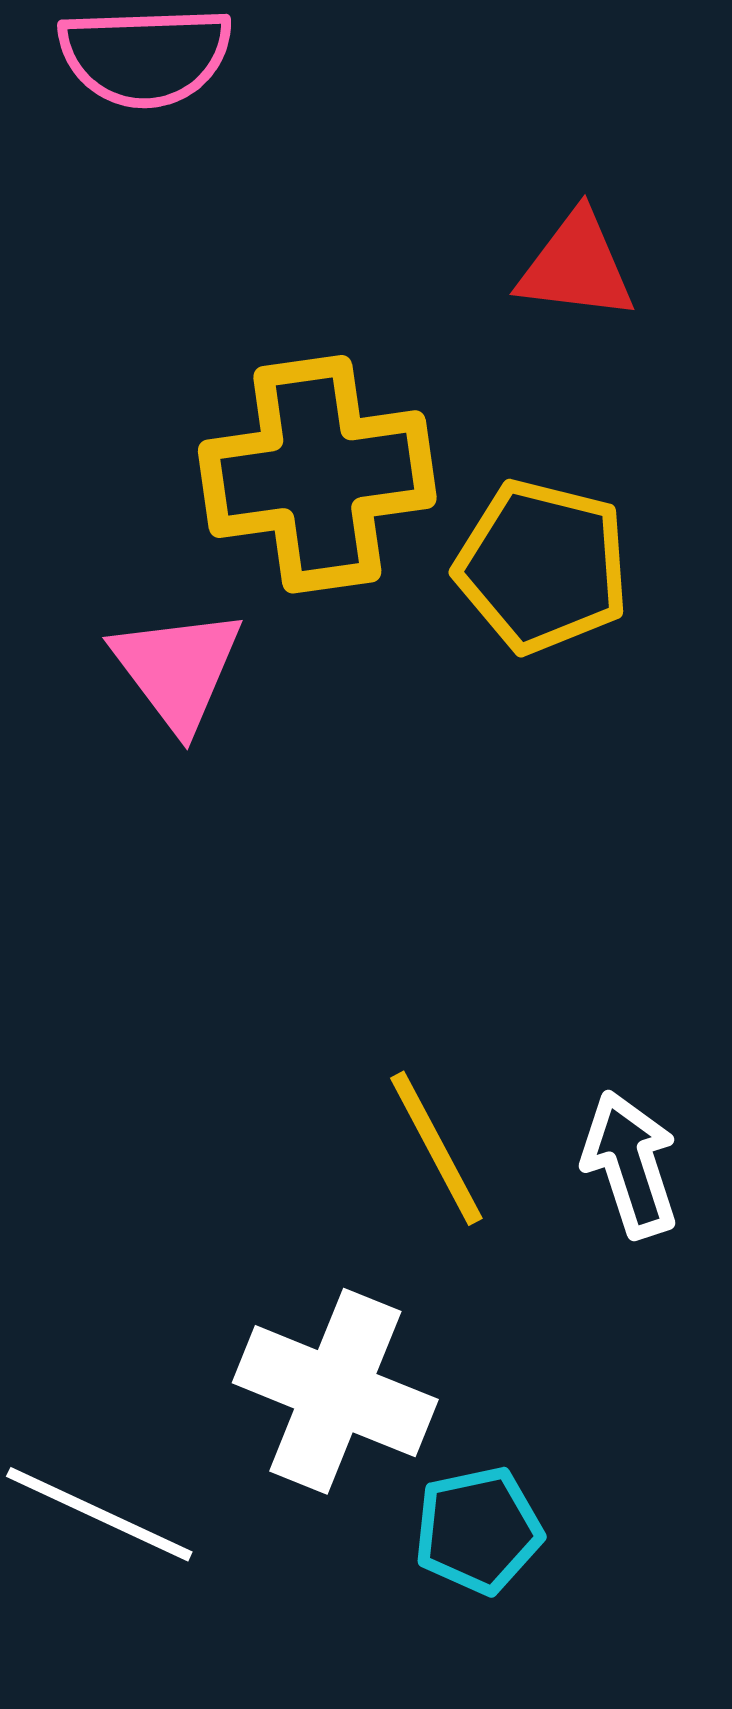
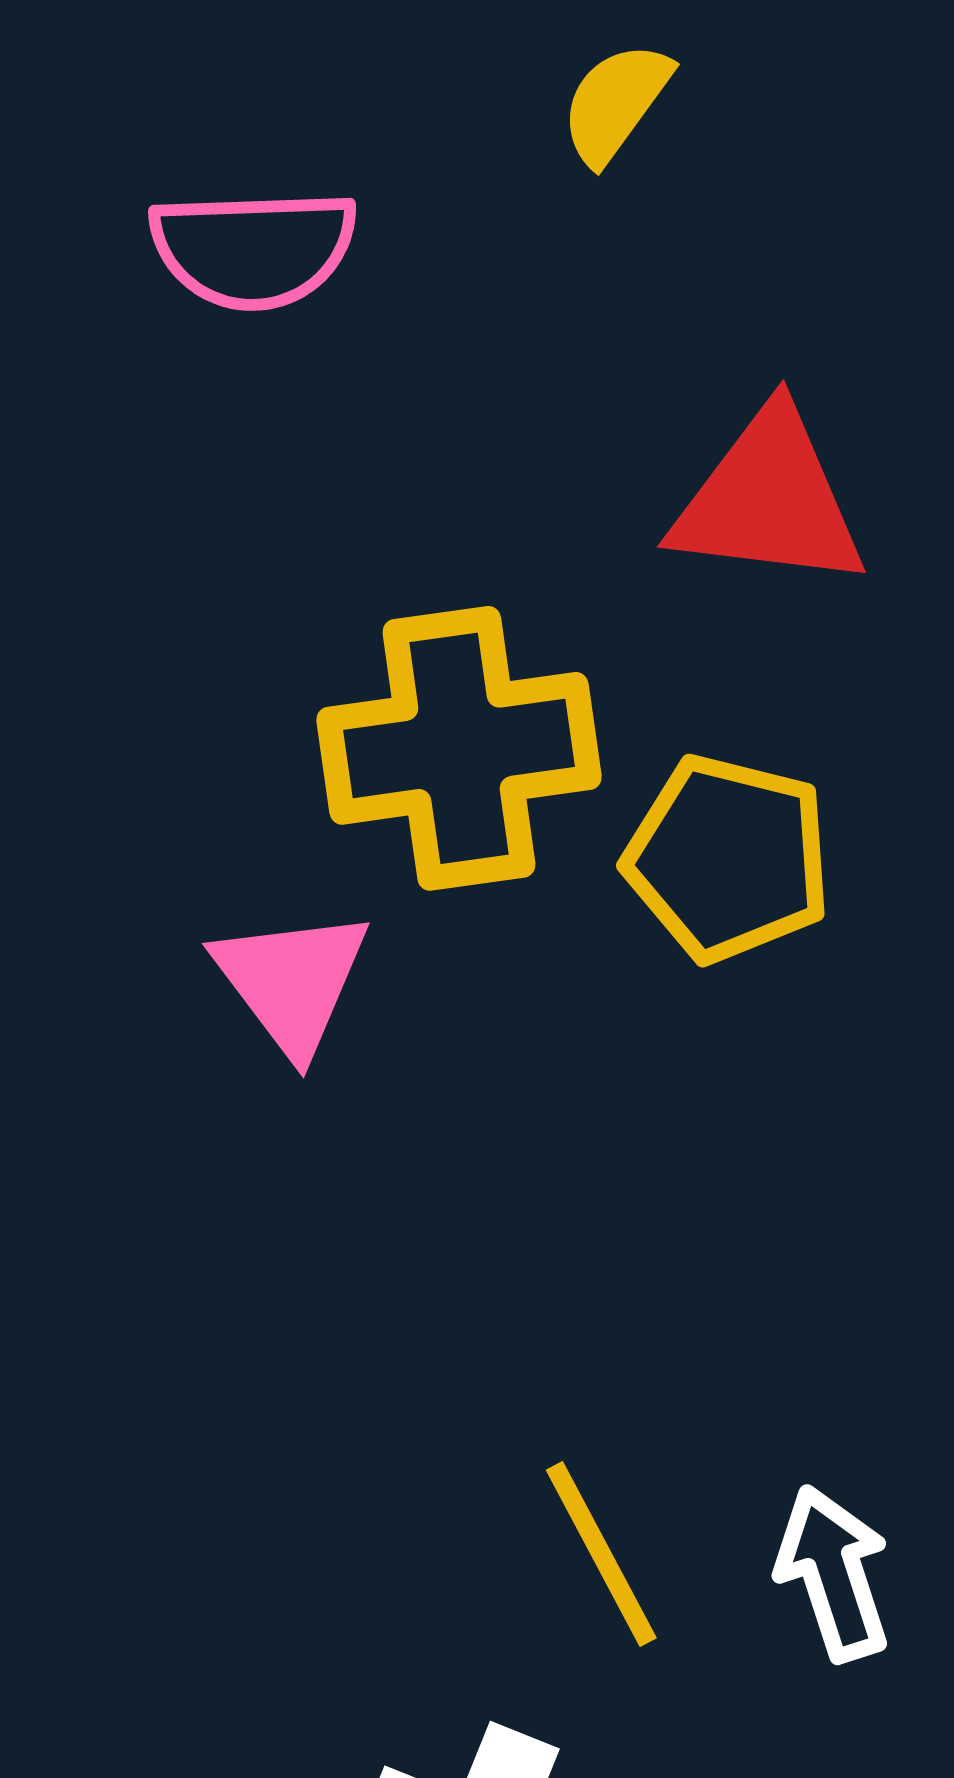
red triangle: (576, 266) -> (769, 500), size x1.4

